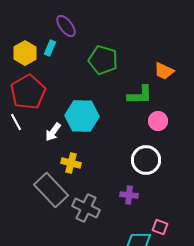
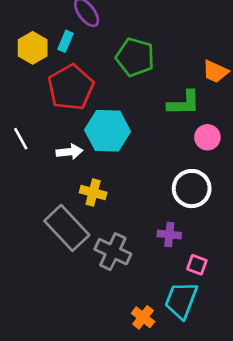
red pentagon: (28, 92) -> (71, 87), moved
white arrow: (53, 132) -> (69, 152), turned -132
pink square: (160, 227) -> (197, 265), moved

